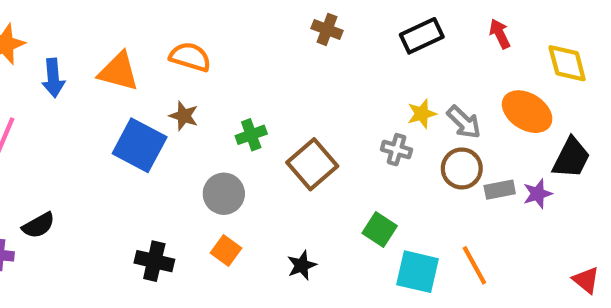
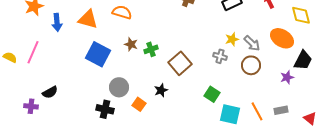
brown star: (184, 116) -> (131, 44), moved
gray rectangle: (500, 190) -> (281, 110), moved
gray circle: (224, 194) -> (119, 87), moved
black star: (302, 265) -> (161, 90), moved

